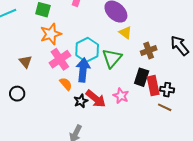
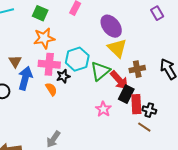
yellow triangle: (125, 33) -> (117, 48), size x1.5
pink cross: (60, 59) -> (49, 64), turned 30
blue arrow: (83, 70) -> (25, 78), moved
red arrow: (96, 99) -> (119, 80), moved
black star: (81, 101) -> (63, 76), moved

